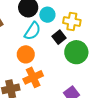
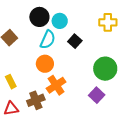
yellow cross: (72, 21) -> (108, 22), moved
green circle: (76, 52) -> (105, 69), moved

